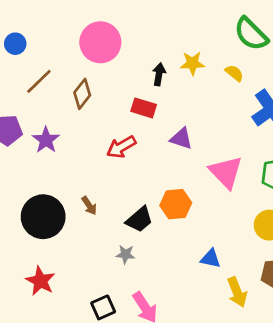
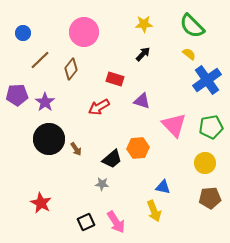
yellow star: (192, 63) -> (144, 24), moved
yellow semicircle: (234, 73) -> (189, 54), moved
black arrow: (159, 74) -> (143, 54), moved, turned 35
black circle: (43, 217) -> (49, 139), moved
yellow arrow: (237, 292) -> (154, 211), moved

